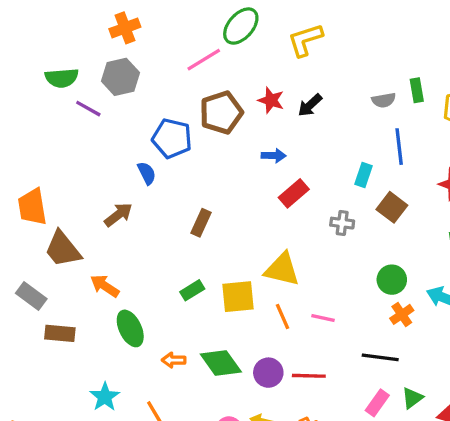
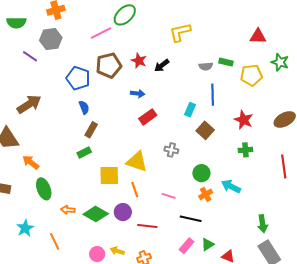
yellow L-shape: (305, 40) -> (180, 32), moved
green semicircle: (62, 78) -> (16, 23), moved
green rectangle: (417, 90) -> (226, 62), turned -72
blue semicircle: (147, 173) -> (84, 107), moved
brown arrow: (118, 215) -> (29, 104), moved, size x1.4
gray cross: (342, 223) -> (171, 150), moved
green rectangle: (192, 290) -> (84, 152), moved
pink line: (323, 318) -> (169, 196), moved
green diamond: (221, 363) -> (96, 214), turned -30
purple circle: (268, 373) -> (123, 212), moved

